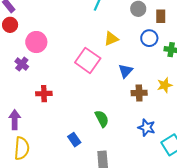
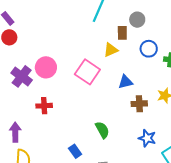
brown rectangle: (161, 16) -> (122, 33), moved
pink circle: (36, 42) -> (46, 67), moved
purple cross: (22, 64) -> (22, 76), size x1.5
blue triangle: (126, 71) -> (125, 82), turned 35

